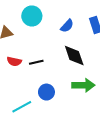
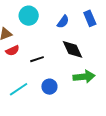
red semicircle: (14, 61) -> (12, 51), moved, turned -32
cyan line: (22, 107) -> (19, 89), moved

